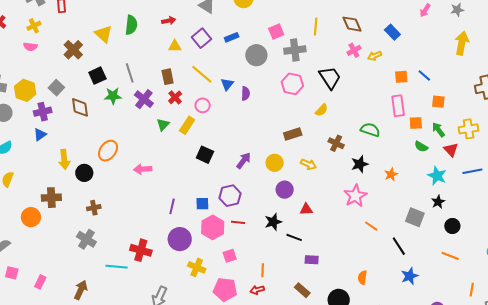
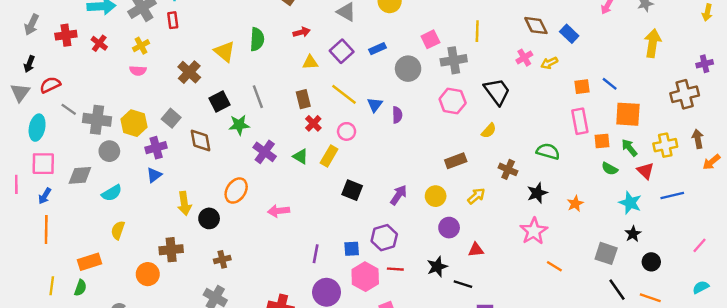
brown diamond: (352, 24) -> (536, 26), moved
purple cross: (144, 99) -> (265, 152), moved
orange square: (438, 102) -> (628, 114), size x1.6
green triangle: (163, 125) -> (300, 156), turned -40
yellow arrow: (309, 164) -> (476, 196), turned -63
black line: (399, 246) -> (617, 290), moved

